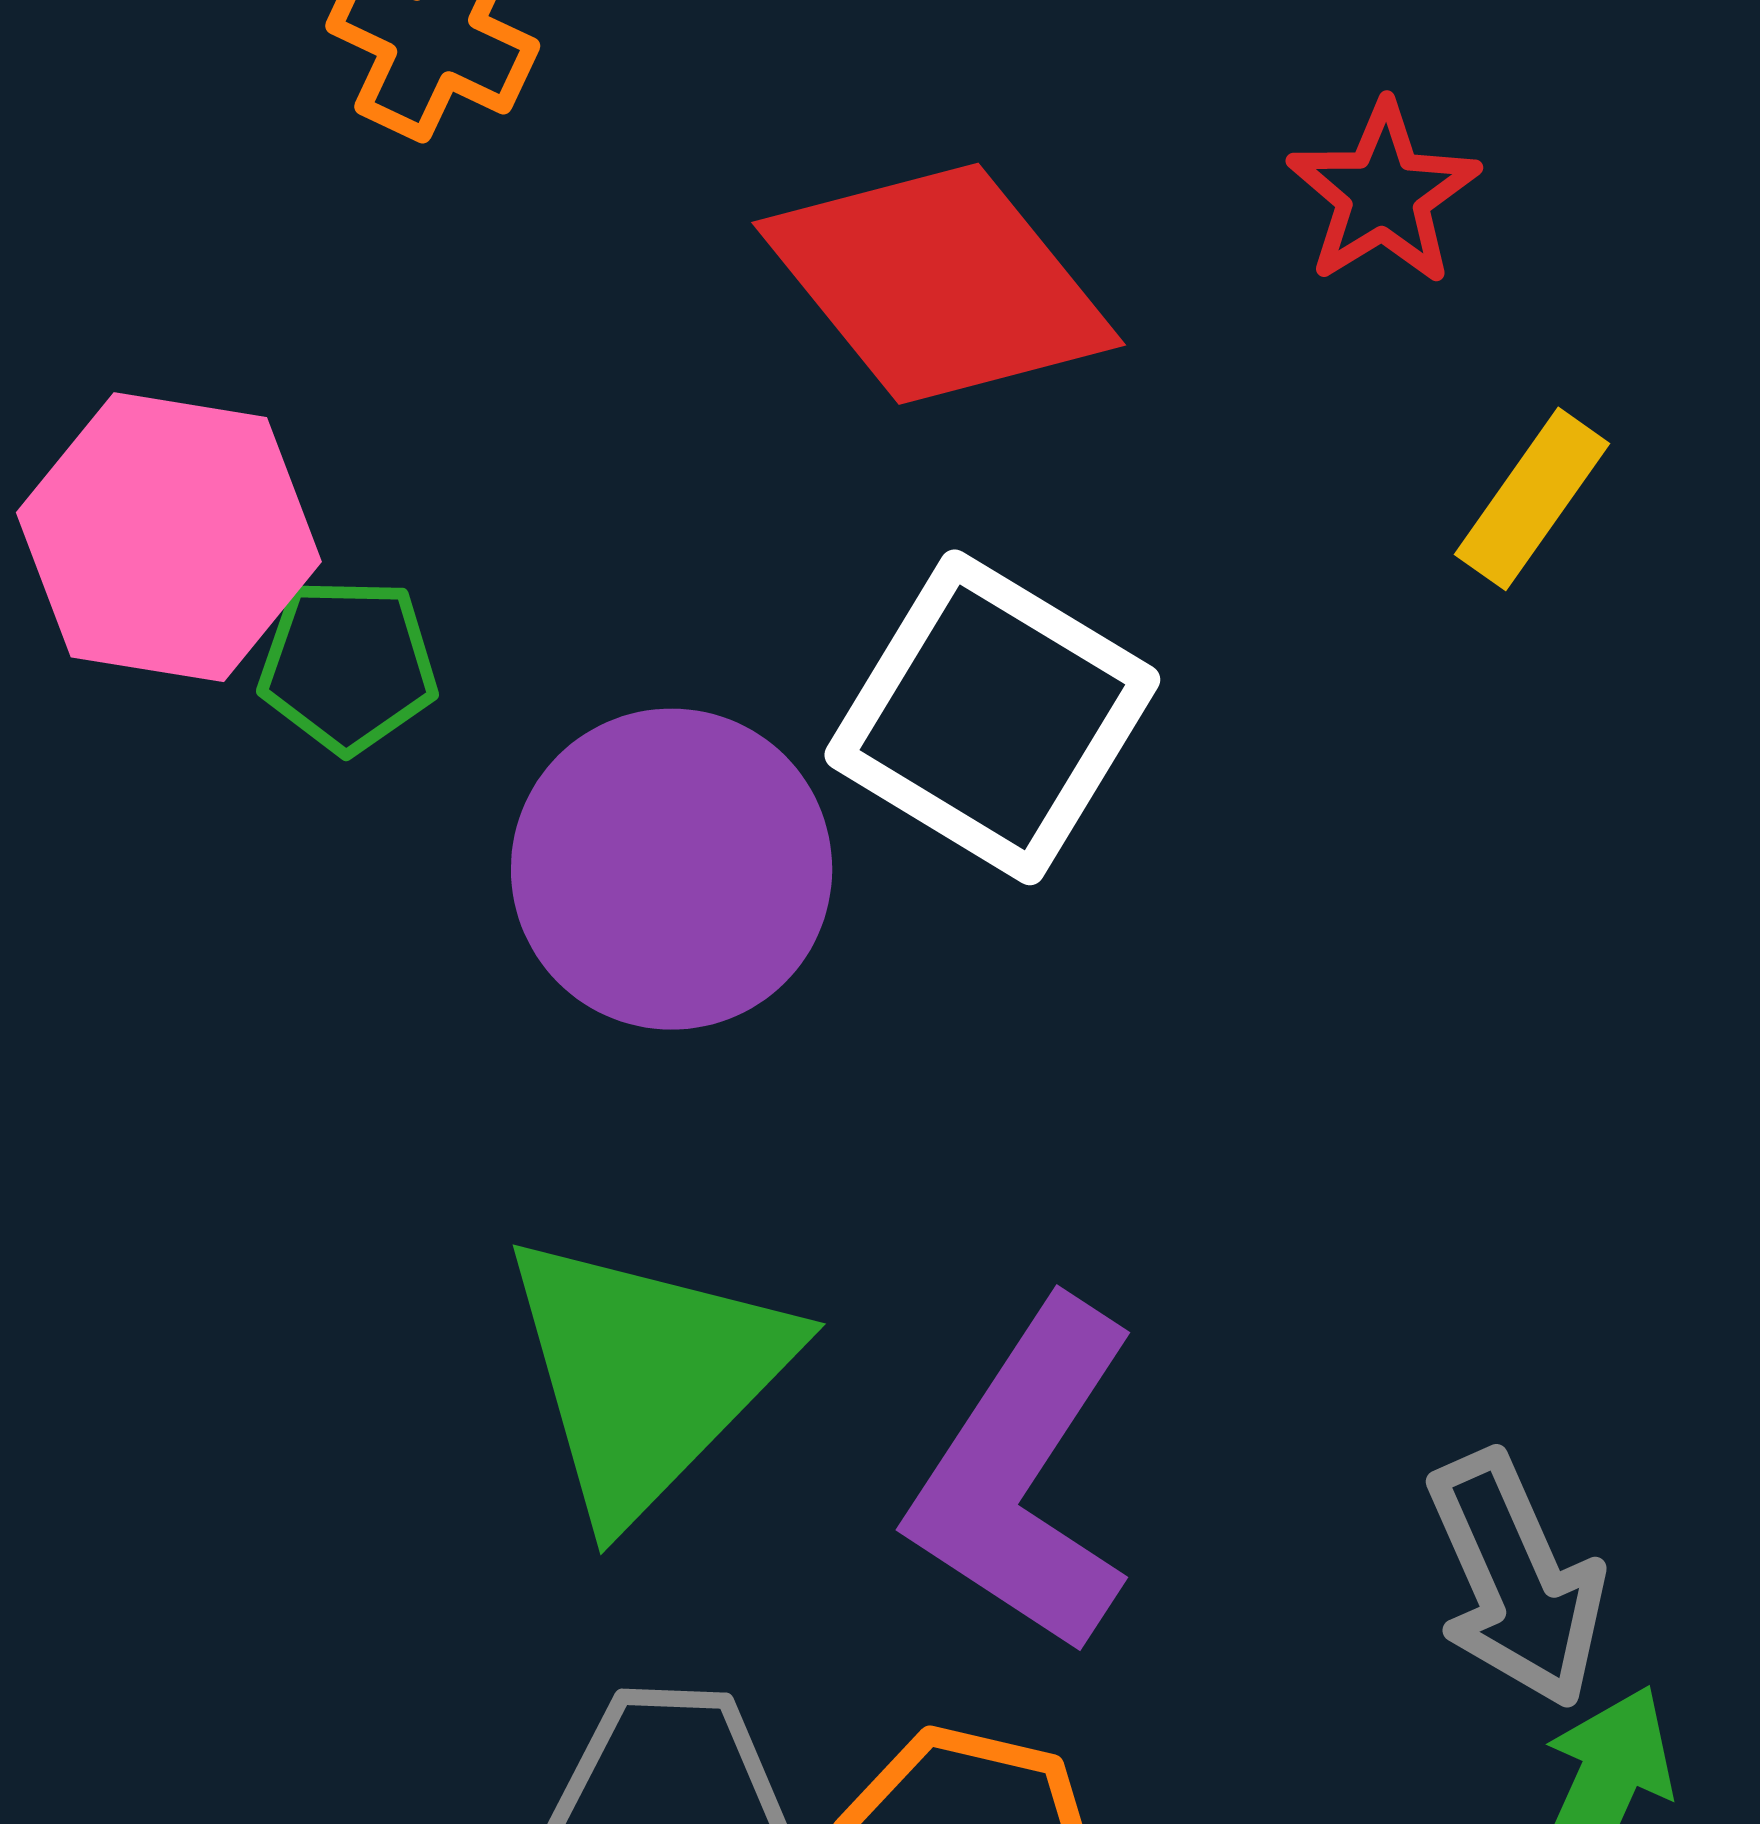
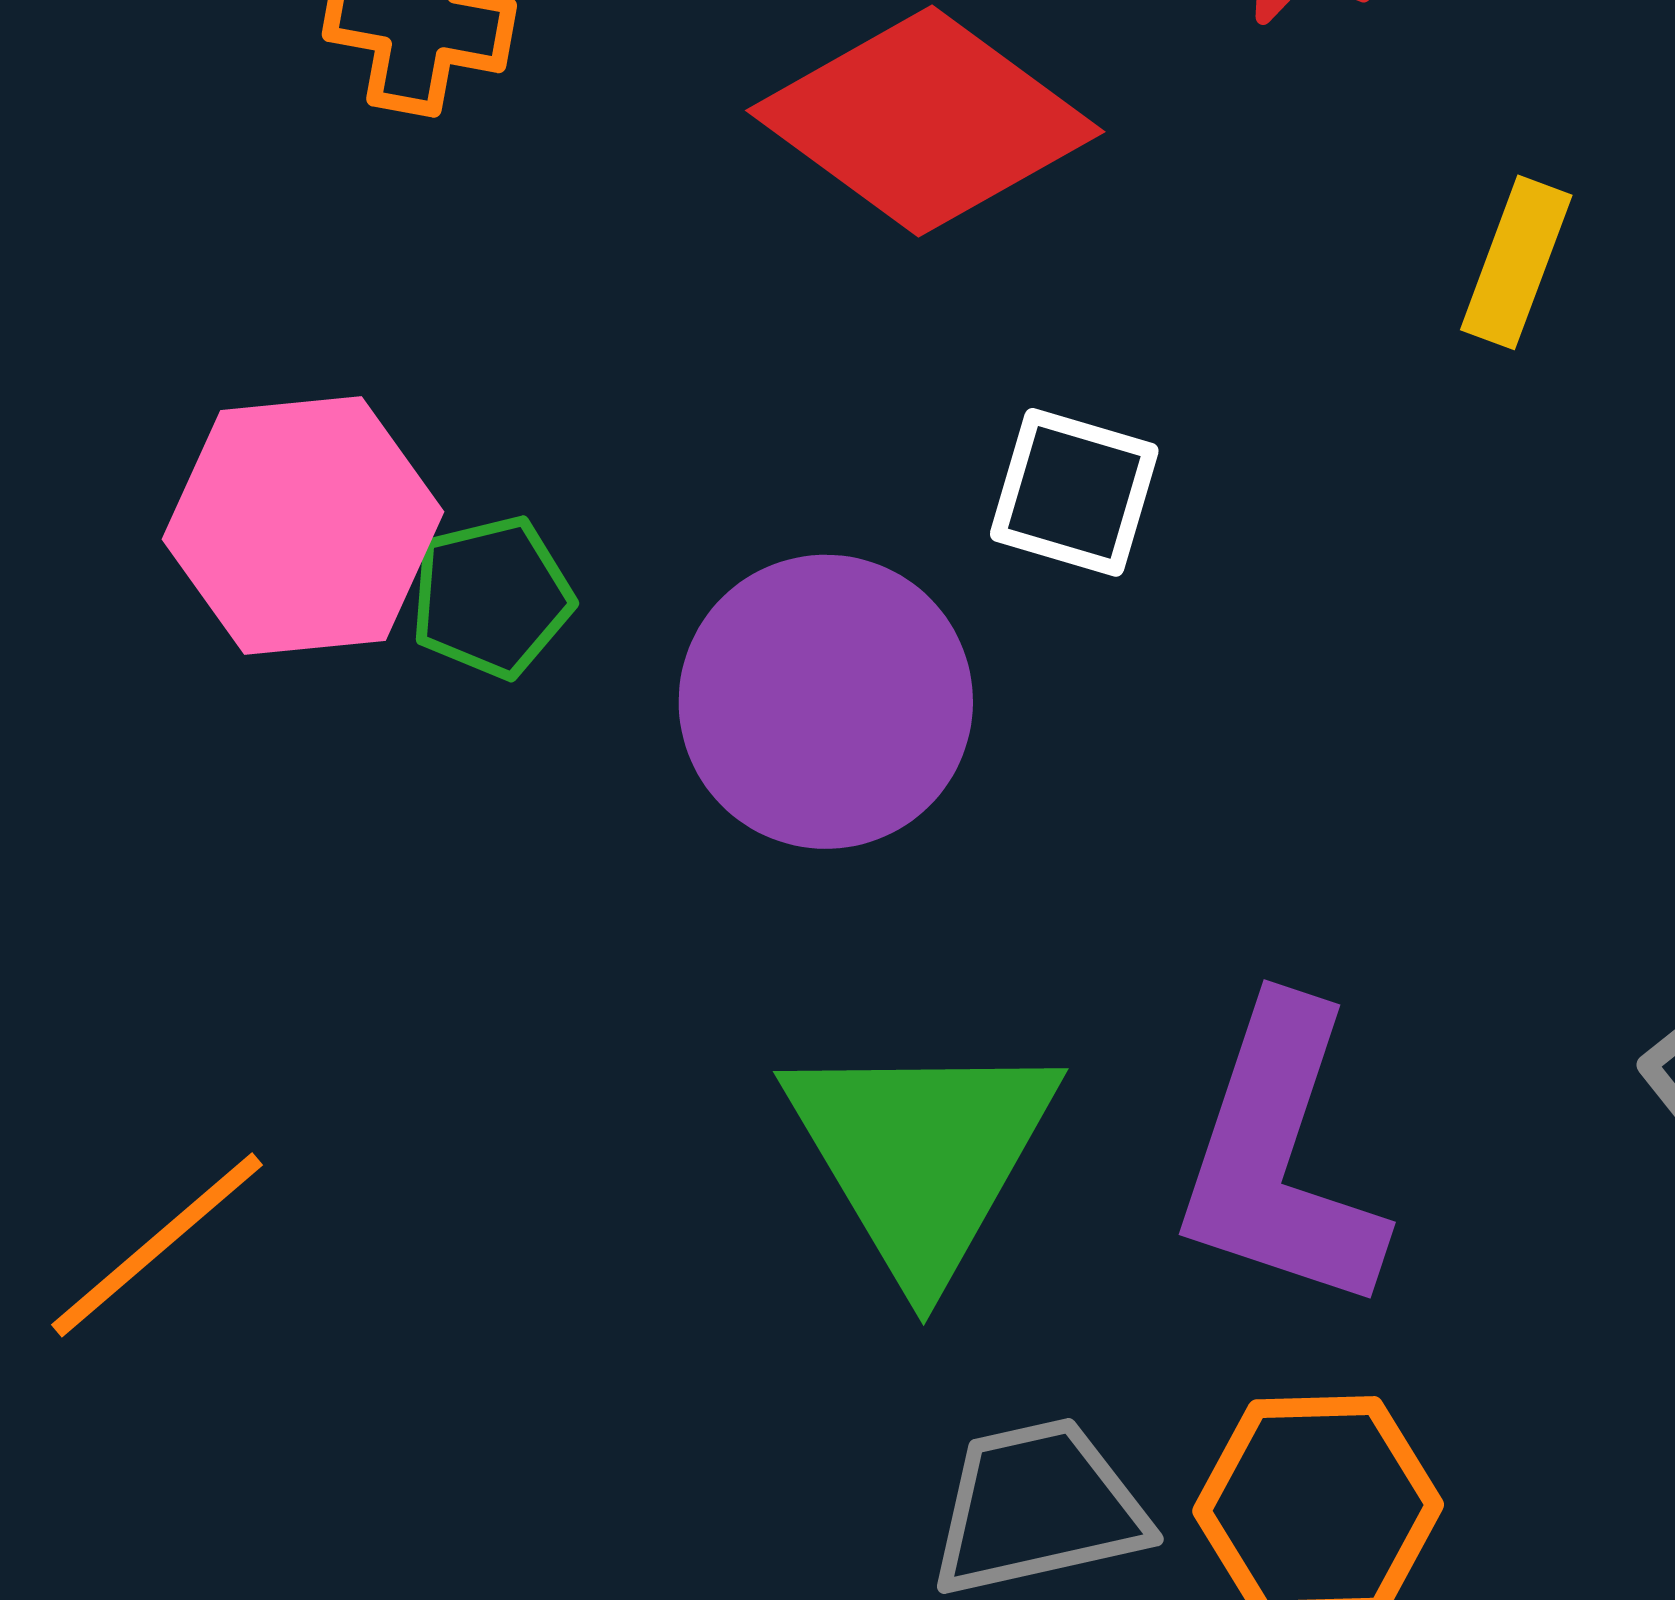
yellow rectangle: (1532, 499) -> (1516, 262), moved
white square: (992, 717) -> (1074, 492), size x0.6

